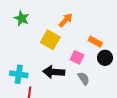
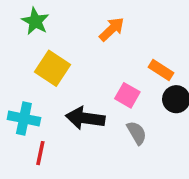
yellow square: (50, 40) -> (52, 68), moved

